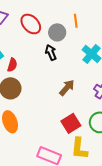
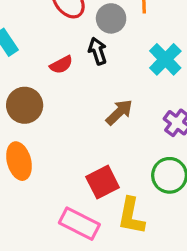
red semicircle: (12, 65) -> (61, 65), moved, turned 40
red square: (71, 123) -> (103, 182), moved

